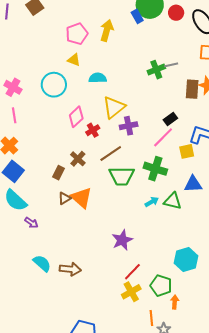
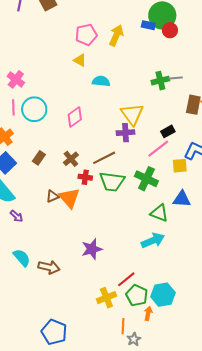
red circle: (176, 13) -> (170, 30), moved
blue rectangle: (137, 16) -> (148, 25), turned -56
cyan circle: (54, 85) -> (34, 109), moved
yellow triangle: (114, 107) -> (132, 114), moved, turned -35
red cross: (93, 130) -> (85, 177), moved, turned 32
brown rectangle: (58, 173) -> (39, 158), moved
cyan arrow: (152, 202) -> (153, 241), moved, size x1.6
purple star: (122, 240) -> (92, 249), moved
cyan hexagon: (186, 260) -> (163, 295), moved
red line: (132, 272) -> (126, 279), moved

